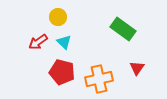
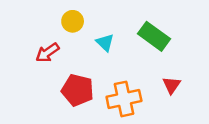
cyan triangle: (64, 42) -> (105, 43), moved

